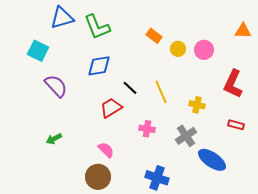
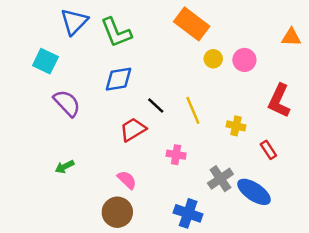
blue triangle: (62, 18) -> (74, 22), turned -30
orange rectangle: (154, 36) -> (192, 24), moved, size x1.8
red rectangle: (236, 125) -> (268, 150), moved, turned 42
gray cross: (186, 136) -> (220, 179), moved

